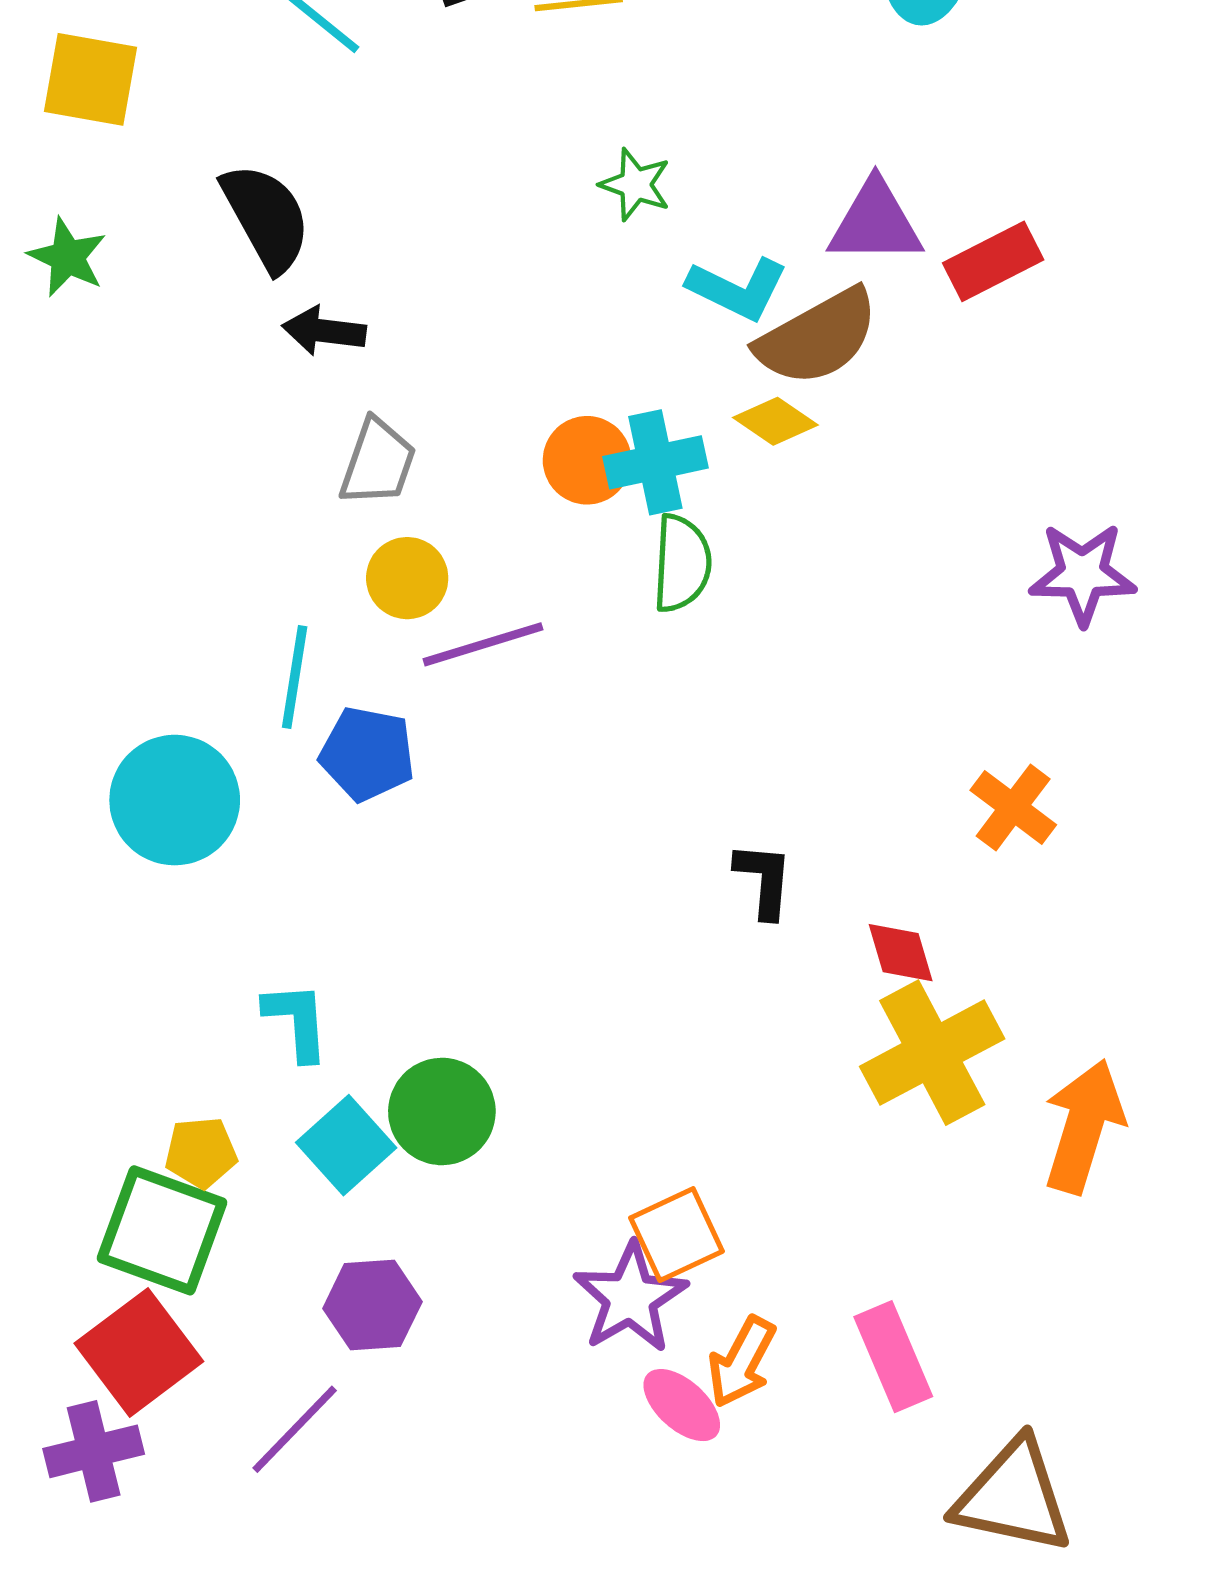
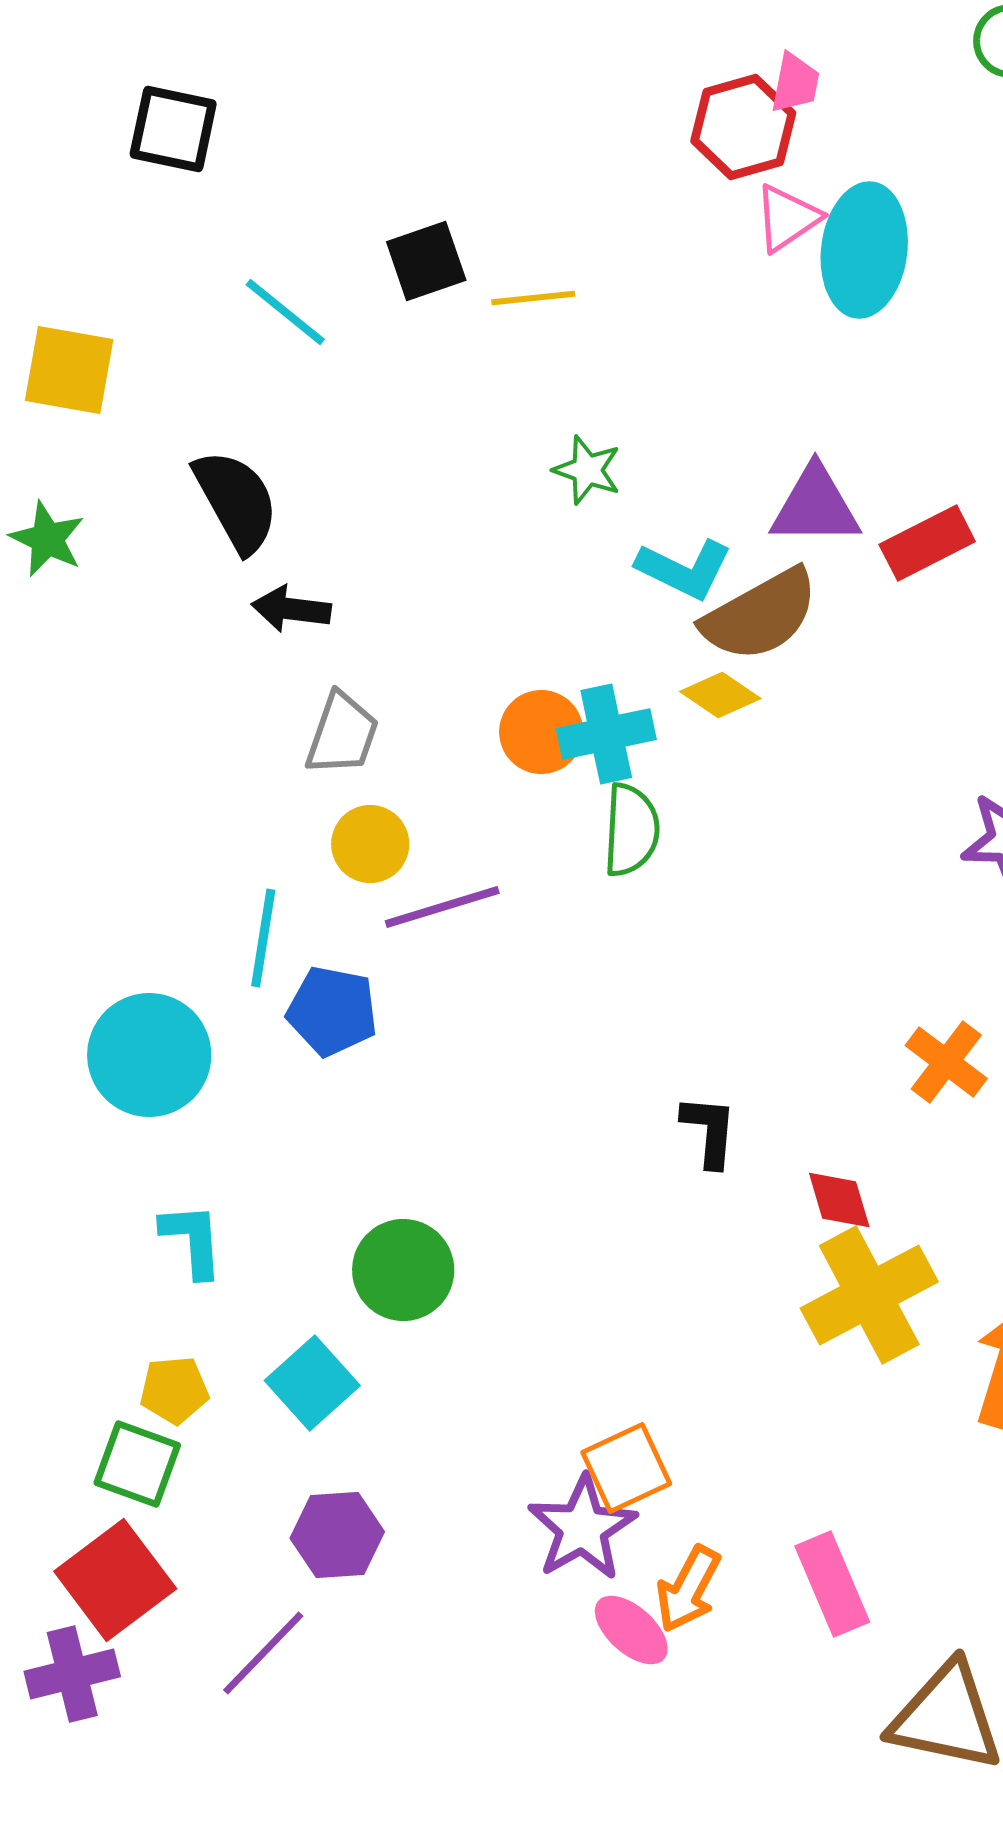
cyan L-shape: (297, 1021) -> (192, 1240), moved
green circle: (442, 1111) -> (403, 1270), moved
green square: (162, 1230) -> (137, 1464), size x0.7

